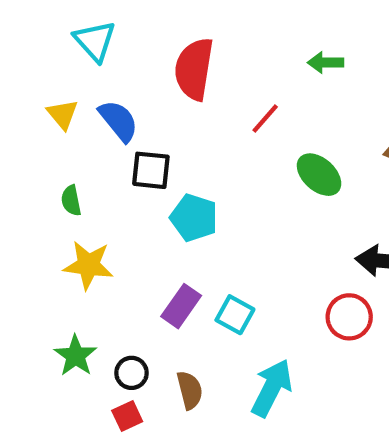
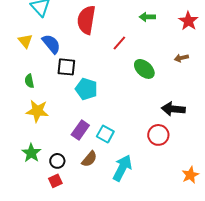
brown semicircle: (190, 390) -> (89, 159), moved, turned 54

